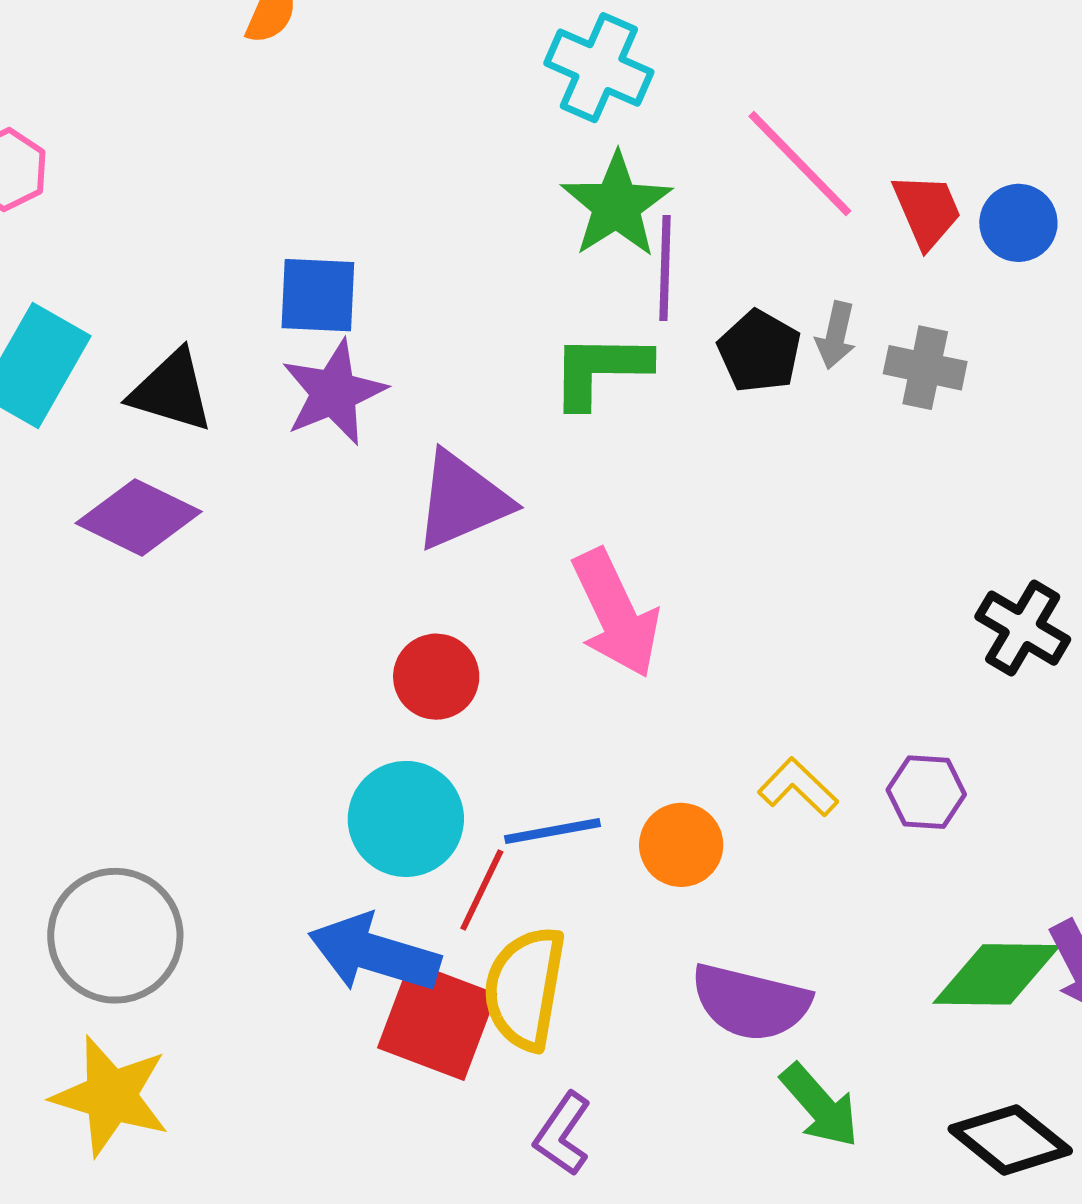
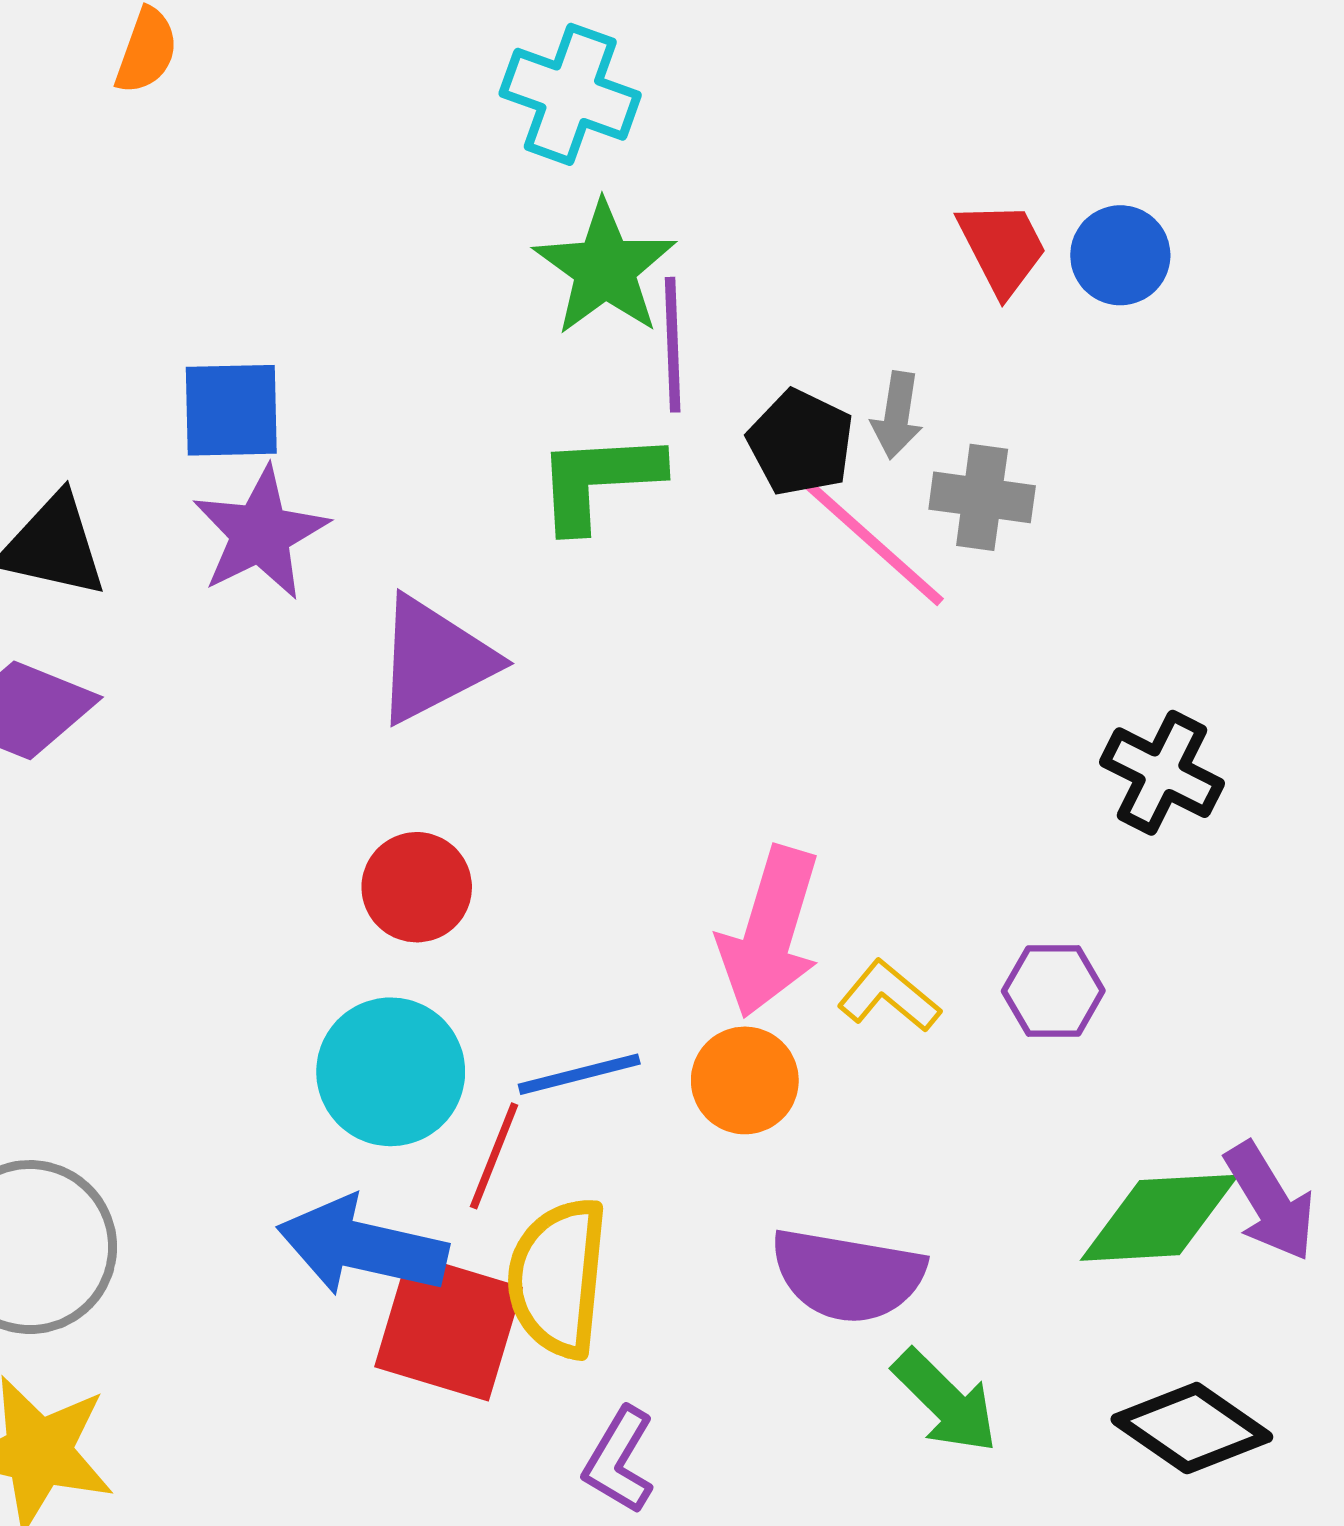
pink line: (800, 164) -> (874, 543), moved
gray cross: (925, 368) -> (982, 497), moved
pink arrow: (616, 613) -> (770, 932), moved, turned 46

